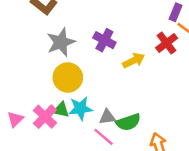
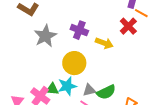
yellow arrow: (134, 60) -> (104, 43), turned 54
yellow circle: (68, 77) -> (74, 63), moved

